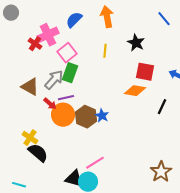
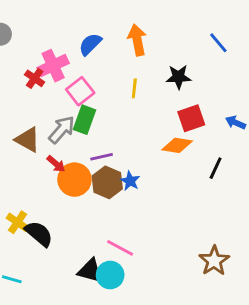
black star: (136, 43) -> (178, 77), turned -30
red square: (145, 72) -> (191, 118), turned -30
purple line: (66, 98) -> (102, 157), moved
yellow cross: (30, 138) -> (17, 222), moved
pink line: (95, 163) -> (120, 248), turned 60

